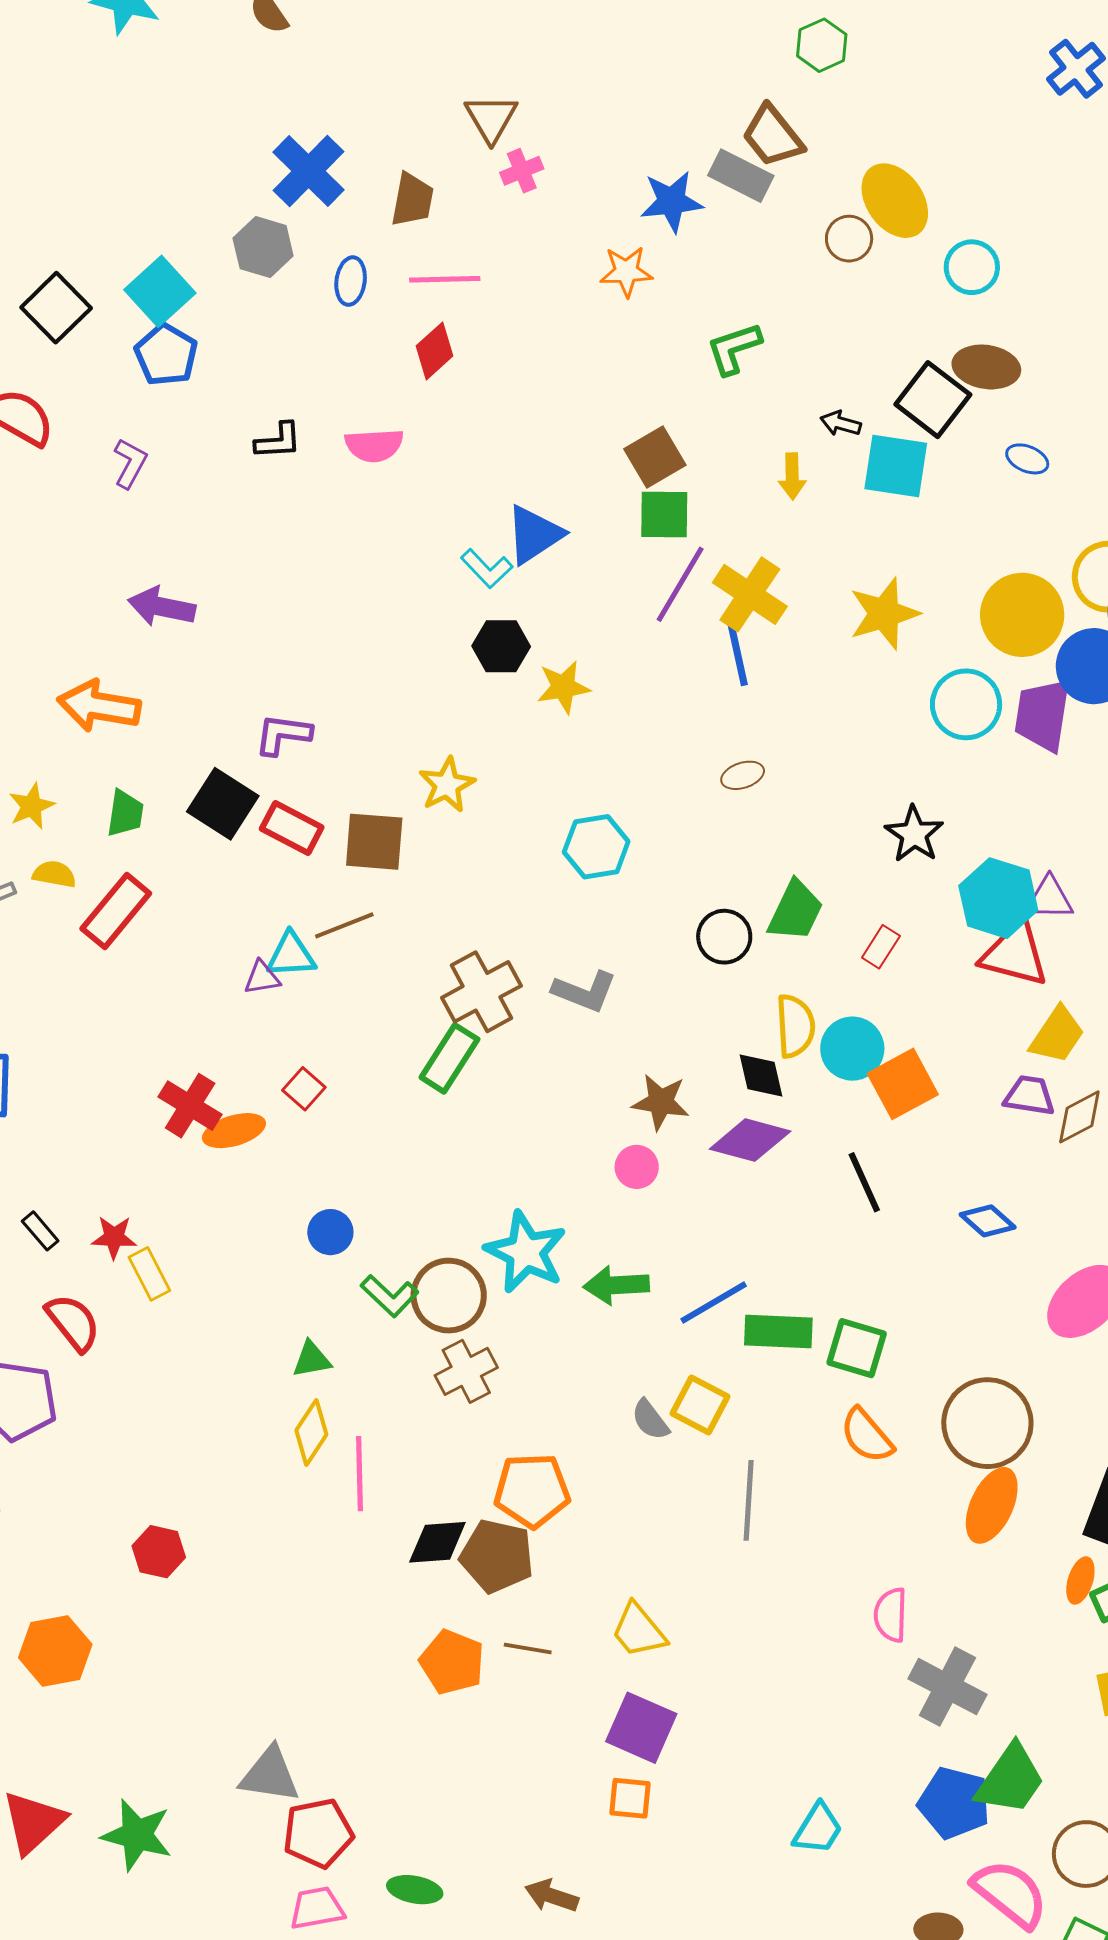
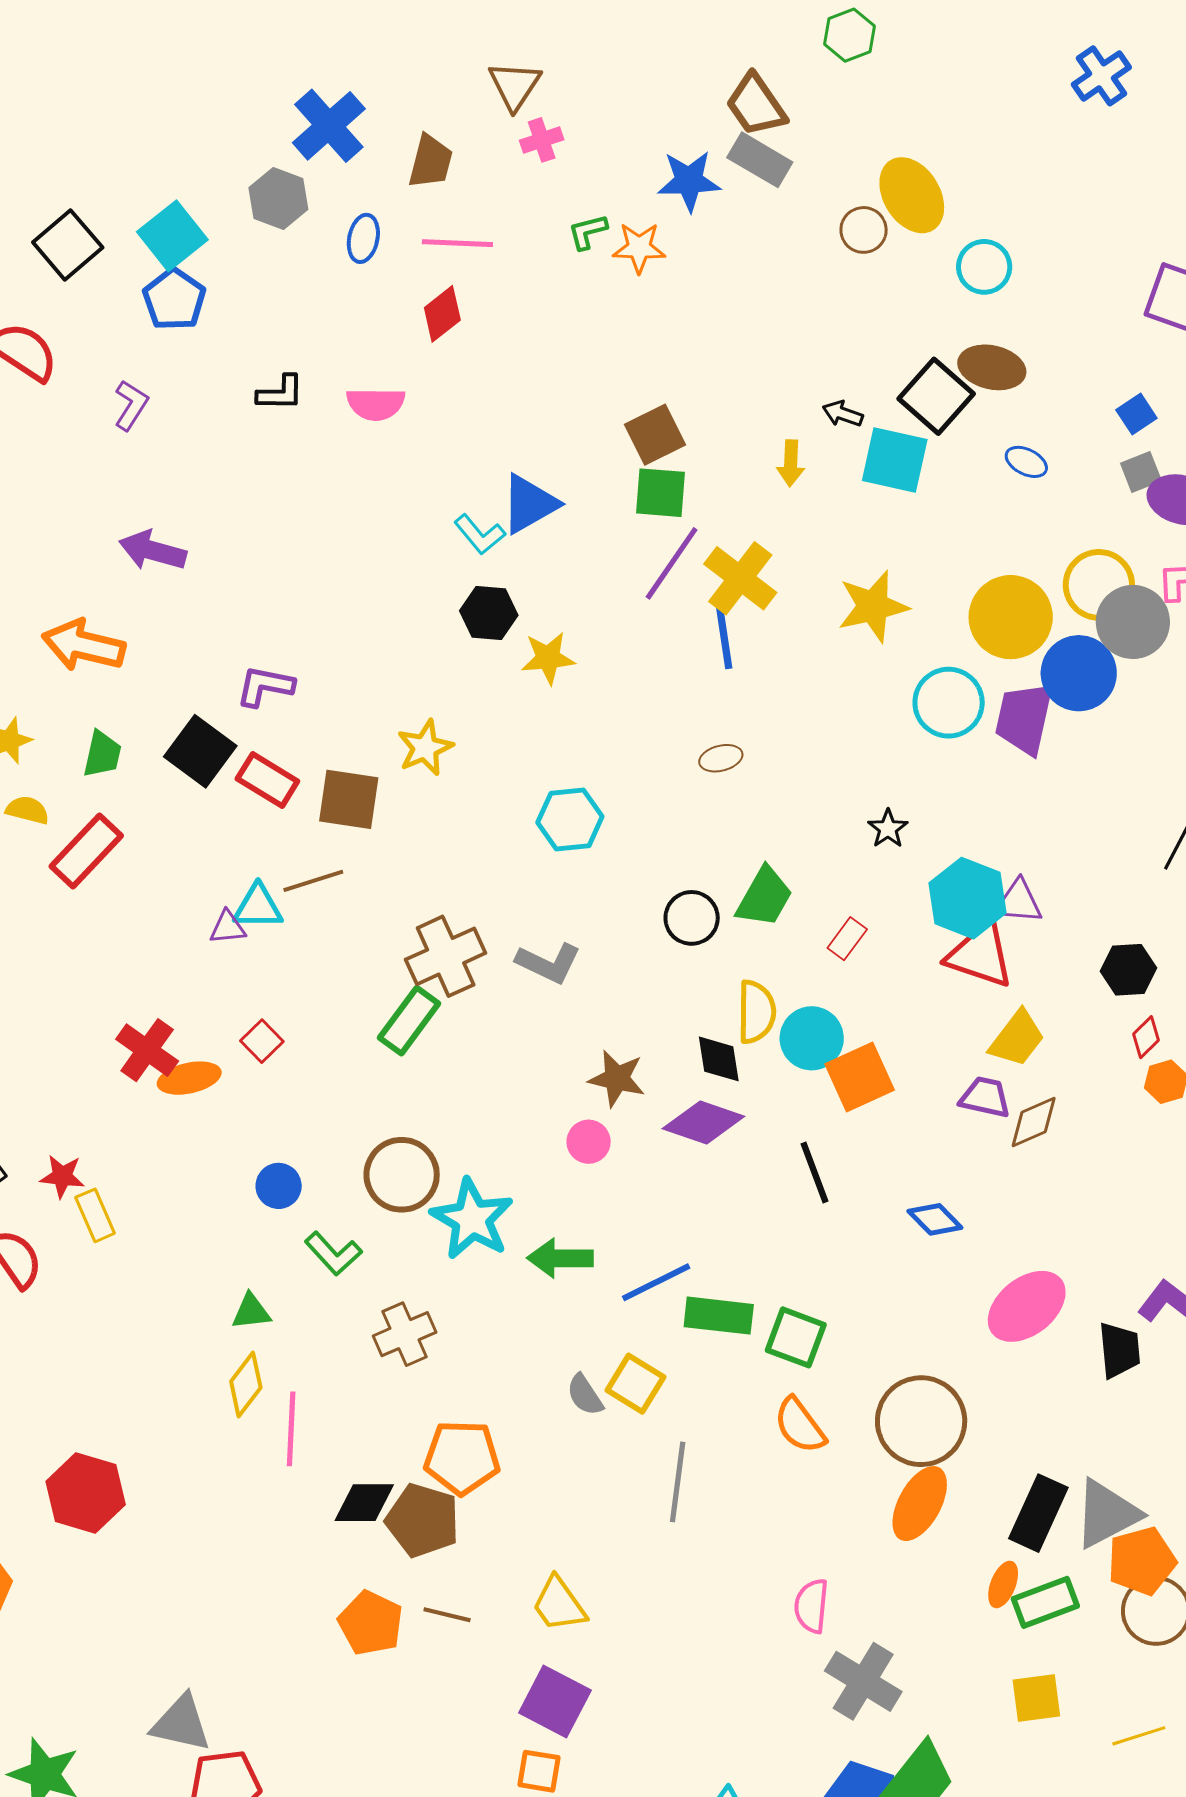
brown trapezoid: (773, 136) -> (756, 105), moved
green L-shape: (734, 348) -> (588, 232), moved, size x0.7
black star: (914, 834) -> (888, 829), size x0.7
brown circle: (449, 1296) -> (402, 1175), moved
red hexagon: (159, 1552) -> (86, 1493), size x1.5

